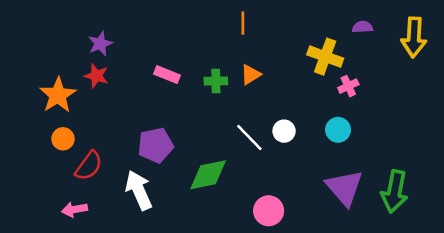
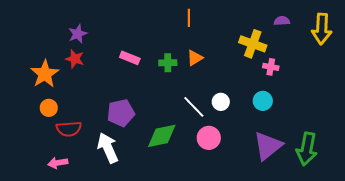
pink cross: (348, 86) -> (271, 67), turned 35
red semicircle: (89, 166) -> (69, 129), turned 50
purple triangle: (344, 188) -> (268, 146), turned 32
pink circle: (269, 211) -> (209, 138), moved

